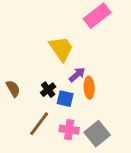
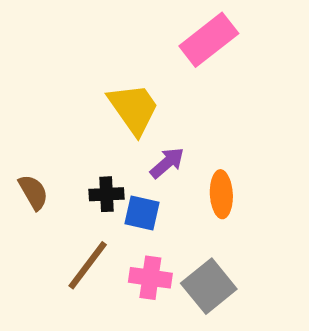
orange ellipse: (89, 88) -> (221, 194), moved
black cross: (48, 90) -> (106, 194), turned 35

